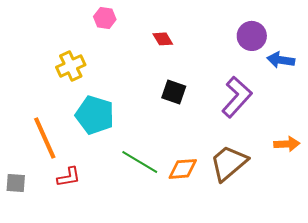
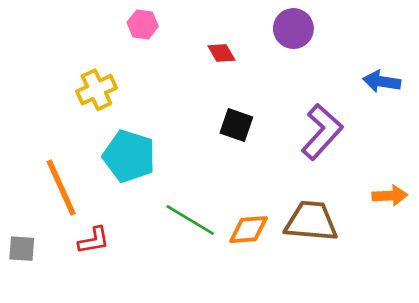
purple circle: (252, 36) -> (293, 29), moved
brown trapezoid: (229, 163) -> (311, 221), turned 45

